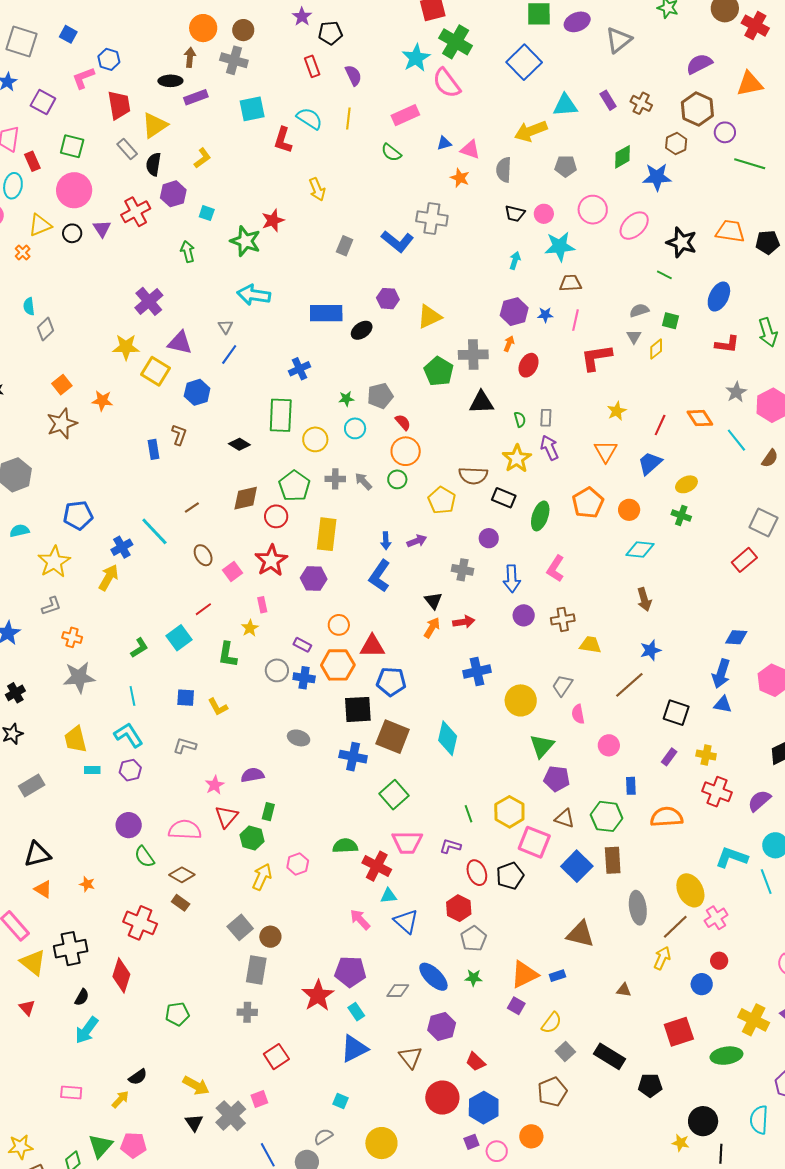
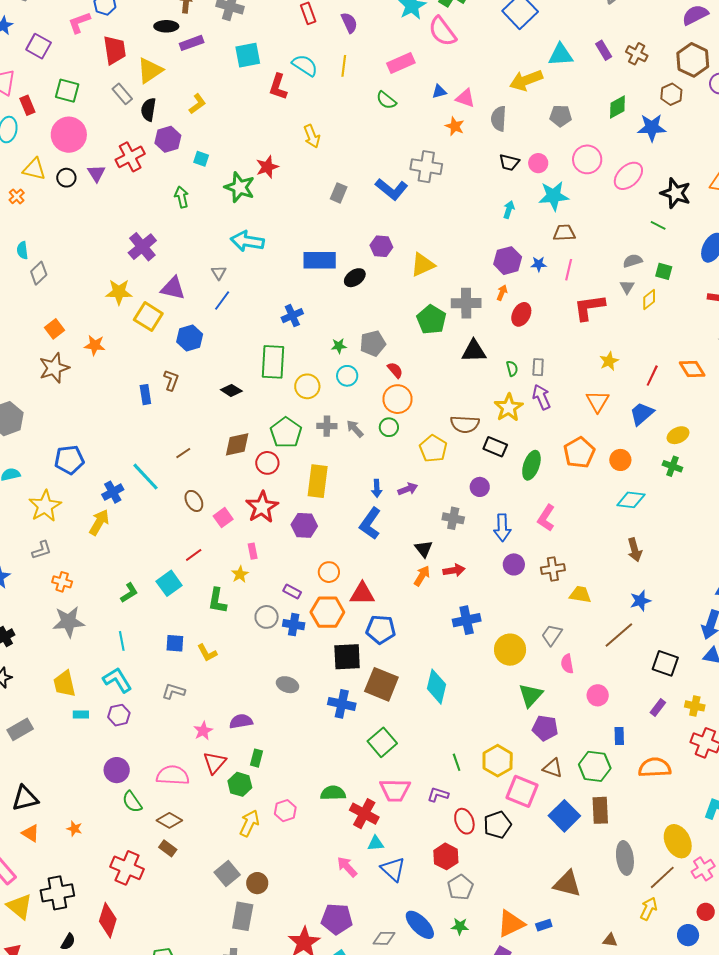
yellow triangle: (40, 225) -> (34, 169), turned 35

